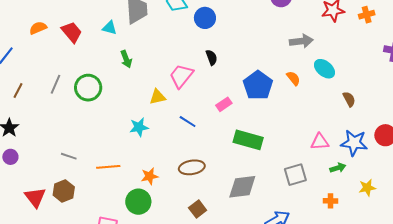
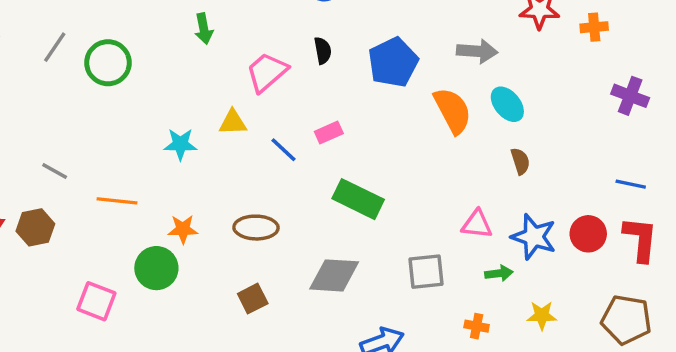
green arrow: (126, 59) -> (204, 29), moved
orange semicircle: (293, 78) -> (453, 111), size x1.8
blue pentagon: (258, 85) -> (393, 62), moved
yellow triangle: (158, 97) -> (233, 122), moved
brown semicircle: (349, 99) -> (520, 161), moved
blue line: (188, 122) -> (284, 150), moved

